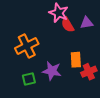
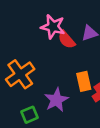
purple star: (52, 71) -> (56, 100), turned -30

